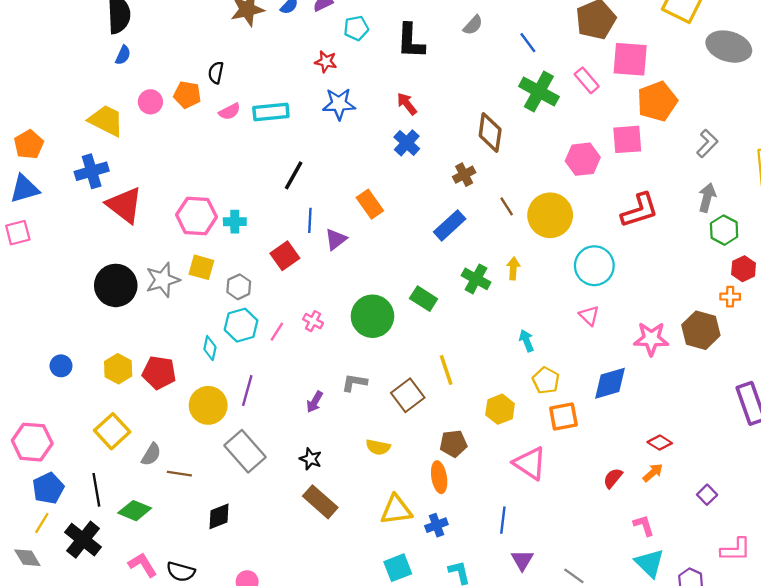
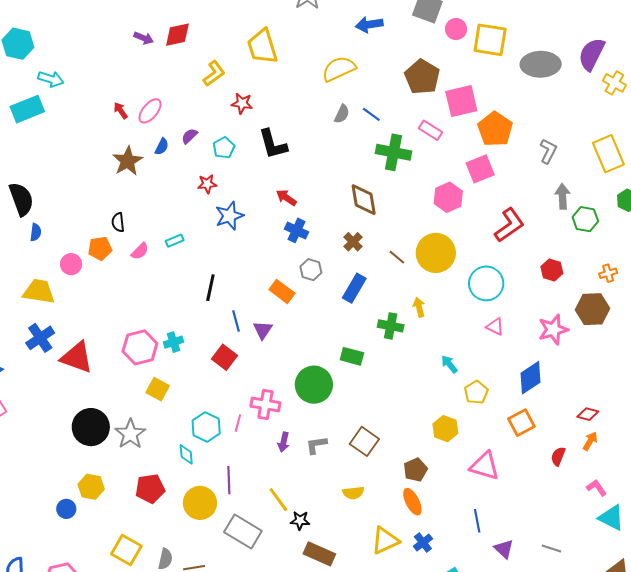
gray semicircle: (473, 25) -> (342, 114), moved
cyan rectangle: (271, 112) -> (175, 241), size x0.6
yellow square: (201, 267) -> (158, 389), turned 30
red hexagon: (744, 269) -> (552, 270), moved
gray star: (163, 280) -> (130, 434), moved
gray hexagon: (239, 287) -> (311, 270), moved
pink cross: (313, 321) -> (265, 404), size x1.6
yellow hexagon: (118, 369) -> (91, 487), moved
yellow line: (446, 370) -> (278, 500), moved
yellow pentagon: (546, 380) -> (476, 392), turned 30
purple arrow: (315, 402) -> (283, 442), moved
orange square: (563, 416) -> (521, 423), moved

